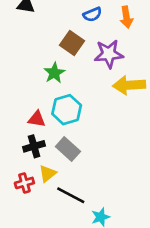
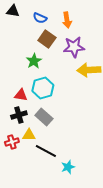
blue semicircle: (92, 14) -> (40, 18), moved, turned 48
orange arrow: (126, 17) -> (67, 20), moved
yellow triangle: (48, 173) -> (29, 135), turned 40

